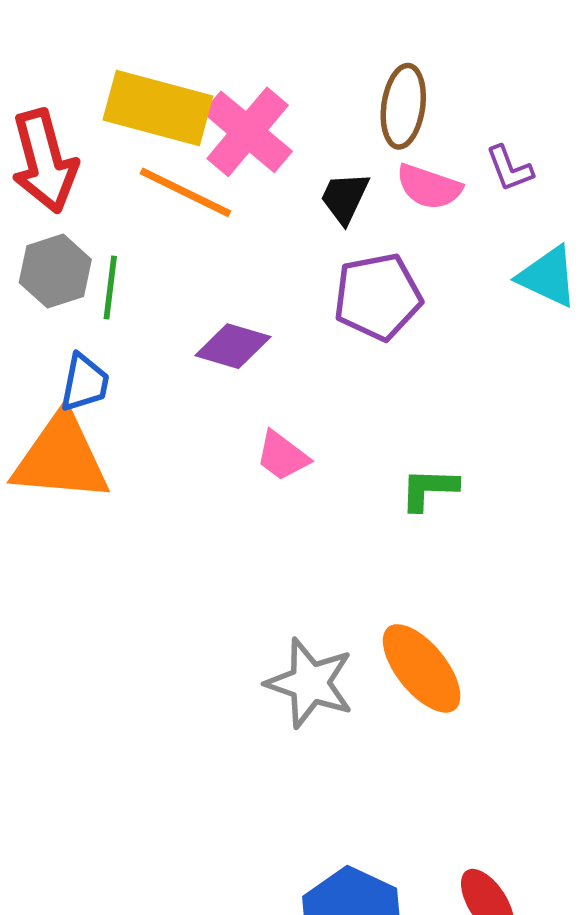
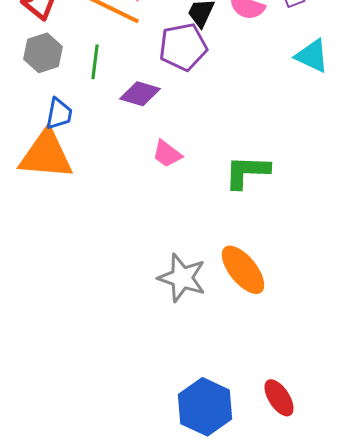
green line: (110, 288) -> (95, 62), moved
purple pentagon: (378, 297) -> (183, 47), moved
green L-shape: (429, 489) -> (247, 172), size x1.4

